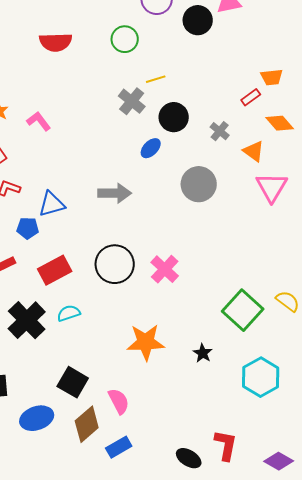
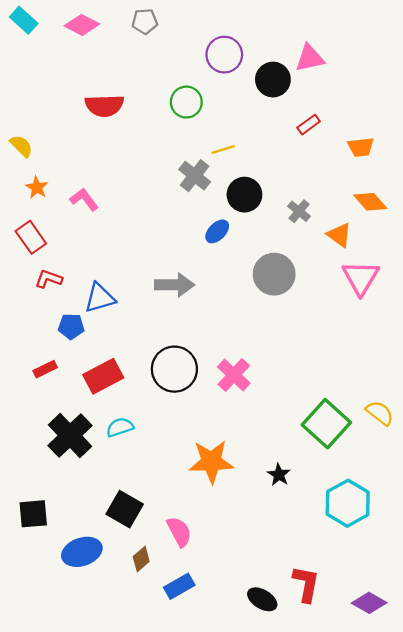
red rectangle: (251, 97) -> (309, 125), moved
brown diamond: (87, 424) -> (141, 559), size x0.6

